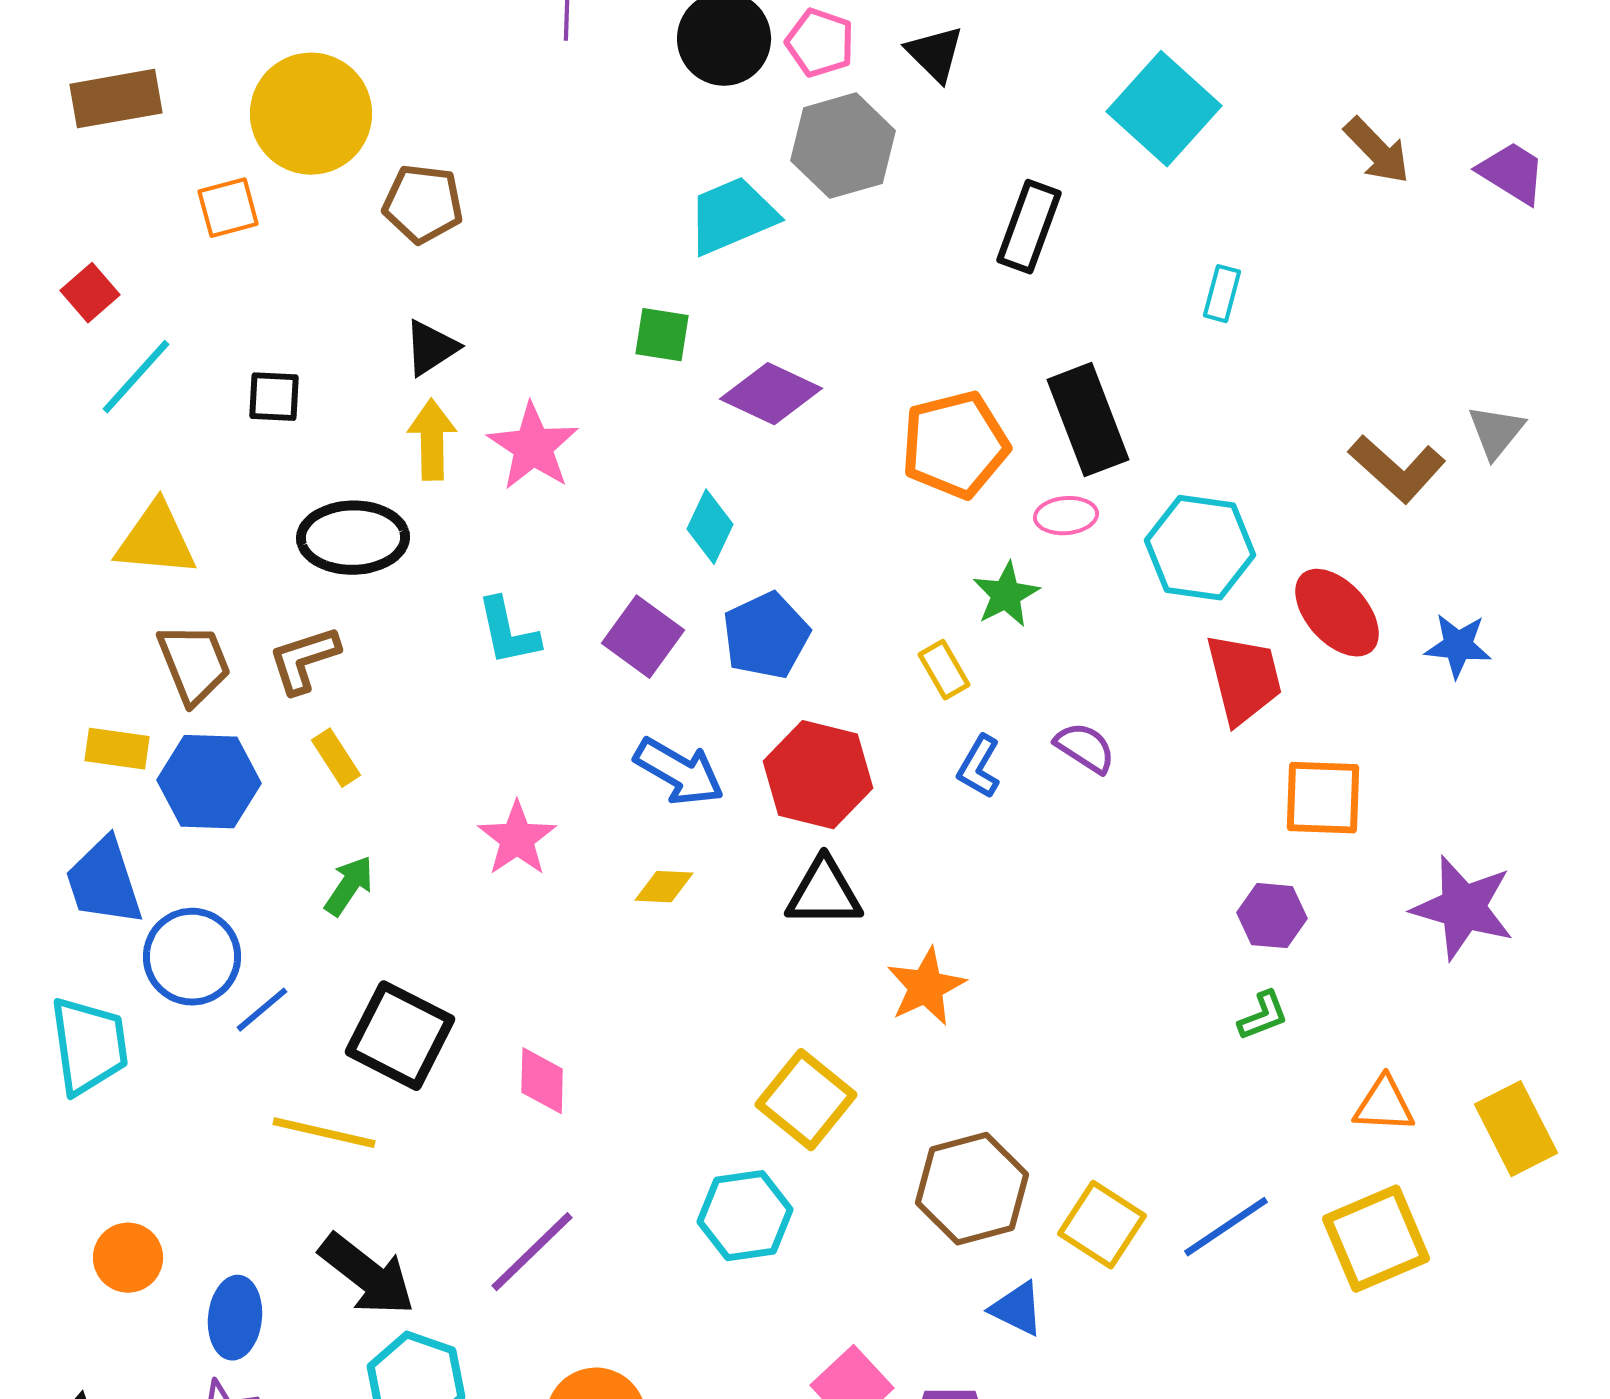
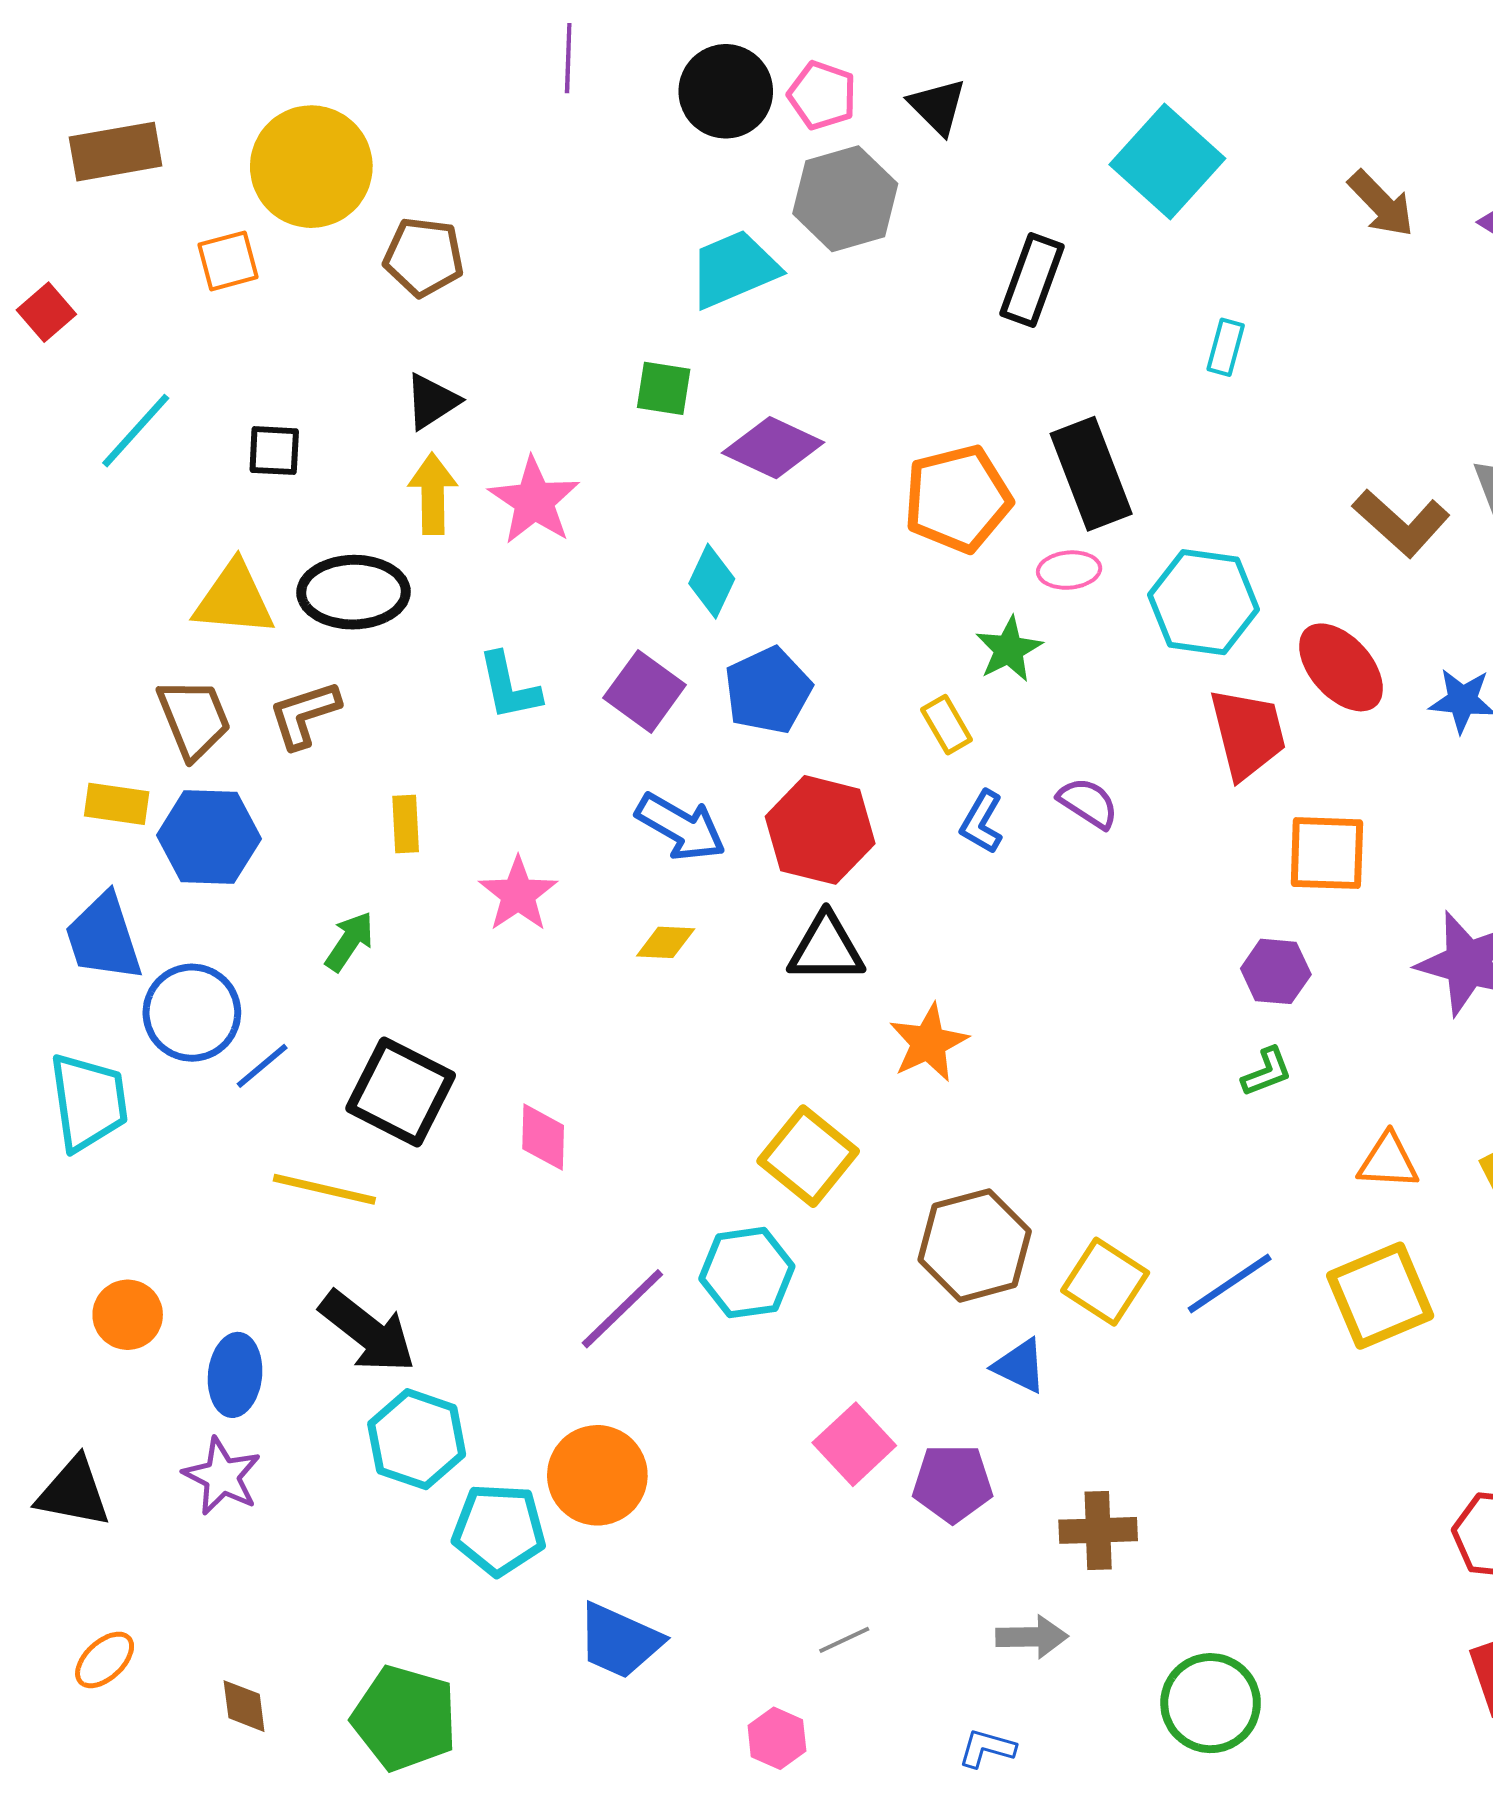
red square: (90, 293) -> (46, 312), moved
yellow triangle: (156, 540) -> (234, 599), moved
yellow rectangle: (336, 758) -> (406, 824), moved, turned 30
purple line: (532, 1252) -> (622, 1309), moved

